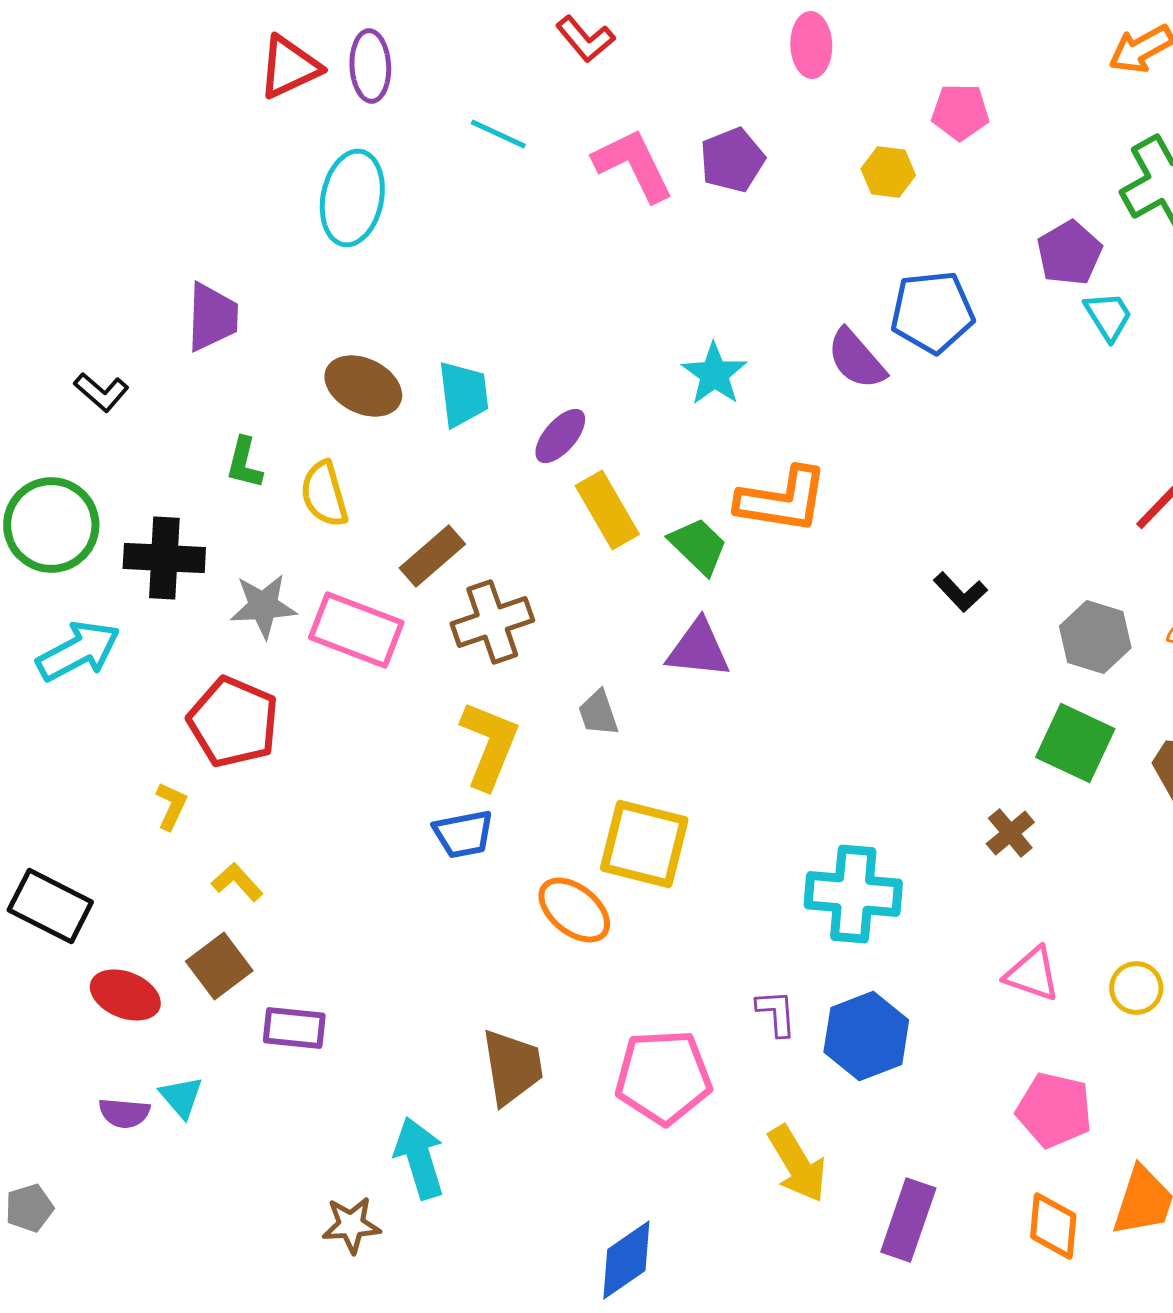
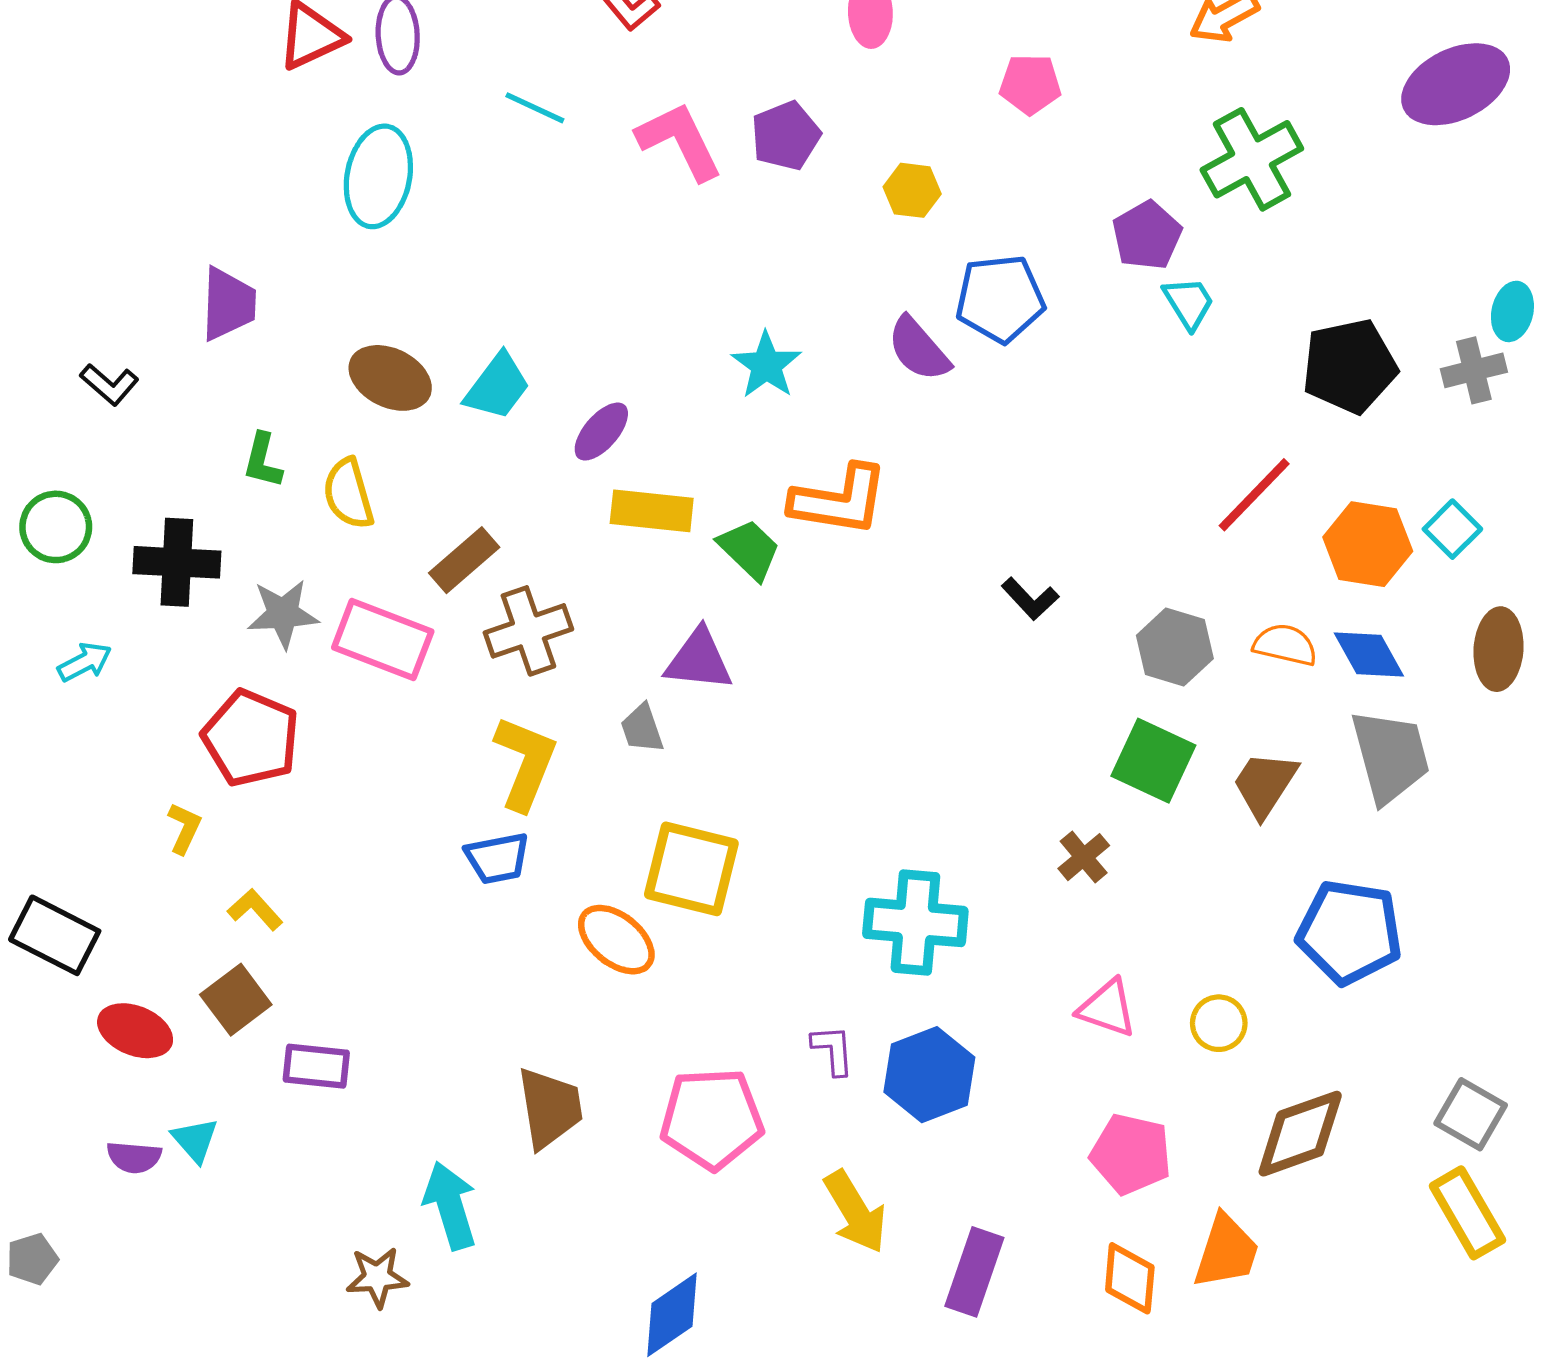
yellow hexagon: (888, 172) -> (912, 190), moved
cyan trapezoid: (463, 394) -> (497, 387), turned 44
yellow rectangle: (607, 510) -> (652, 511), turned -54
green circle: (51, 525) -> (56, 527), size x0.7
purple triangle: (698, 649) -> (699, 660), moved
cyan arrow: (78, 651) -> (85, 662), size x0.6

